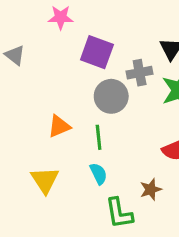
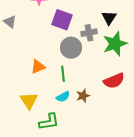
cyan semicircle: (99, 174) -> (63, 97), turned 88
brown star: (151, 189) -> (83, 96), moved
green L-shape: (119, 213) -> (49, 122), moved, turned -90

